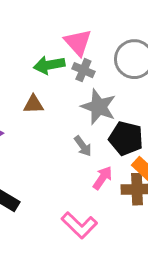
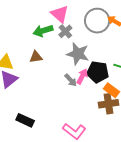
gray cross: (83, 70) -> (65, 31), turned 32
pink arrow: (103, 178) -> (82, 76), moved

